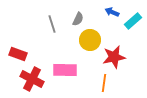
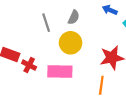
yellow circle: (90, 40) -> (71, 43), moved
red cross: (32, 79) -> (29, 65), moved, size x0.6

